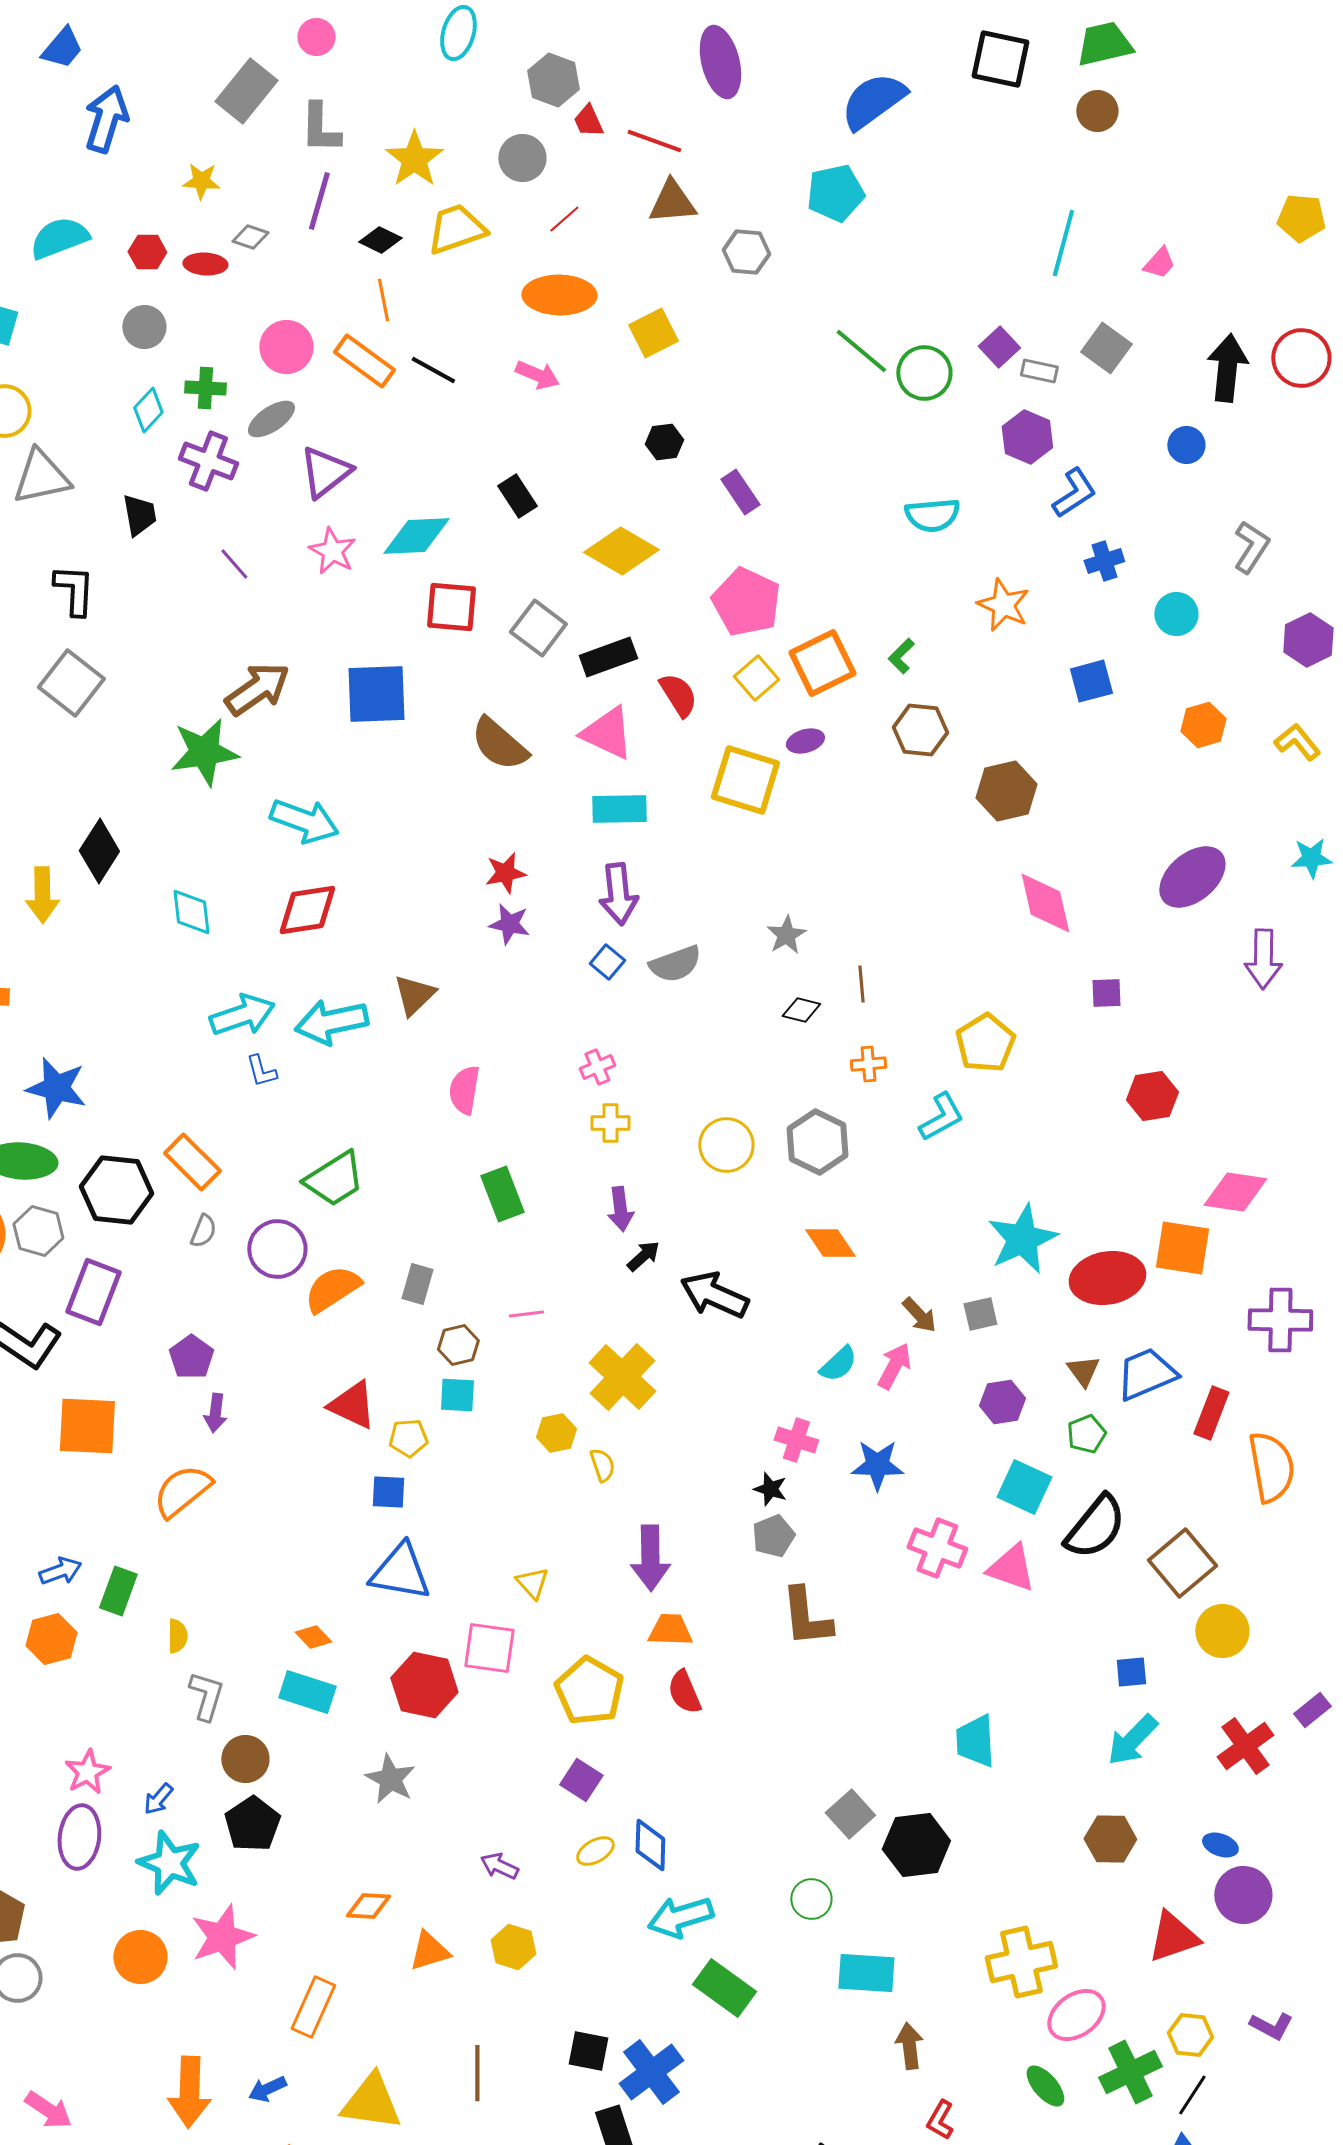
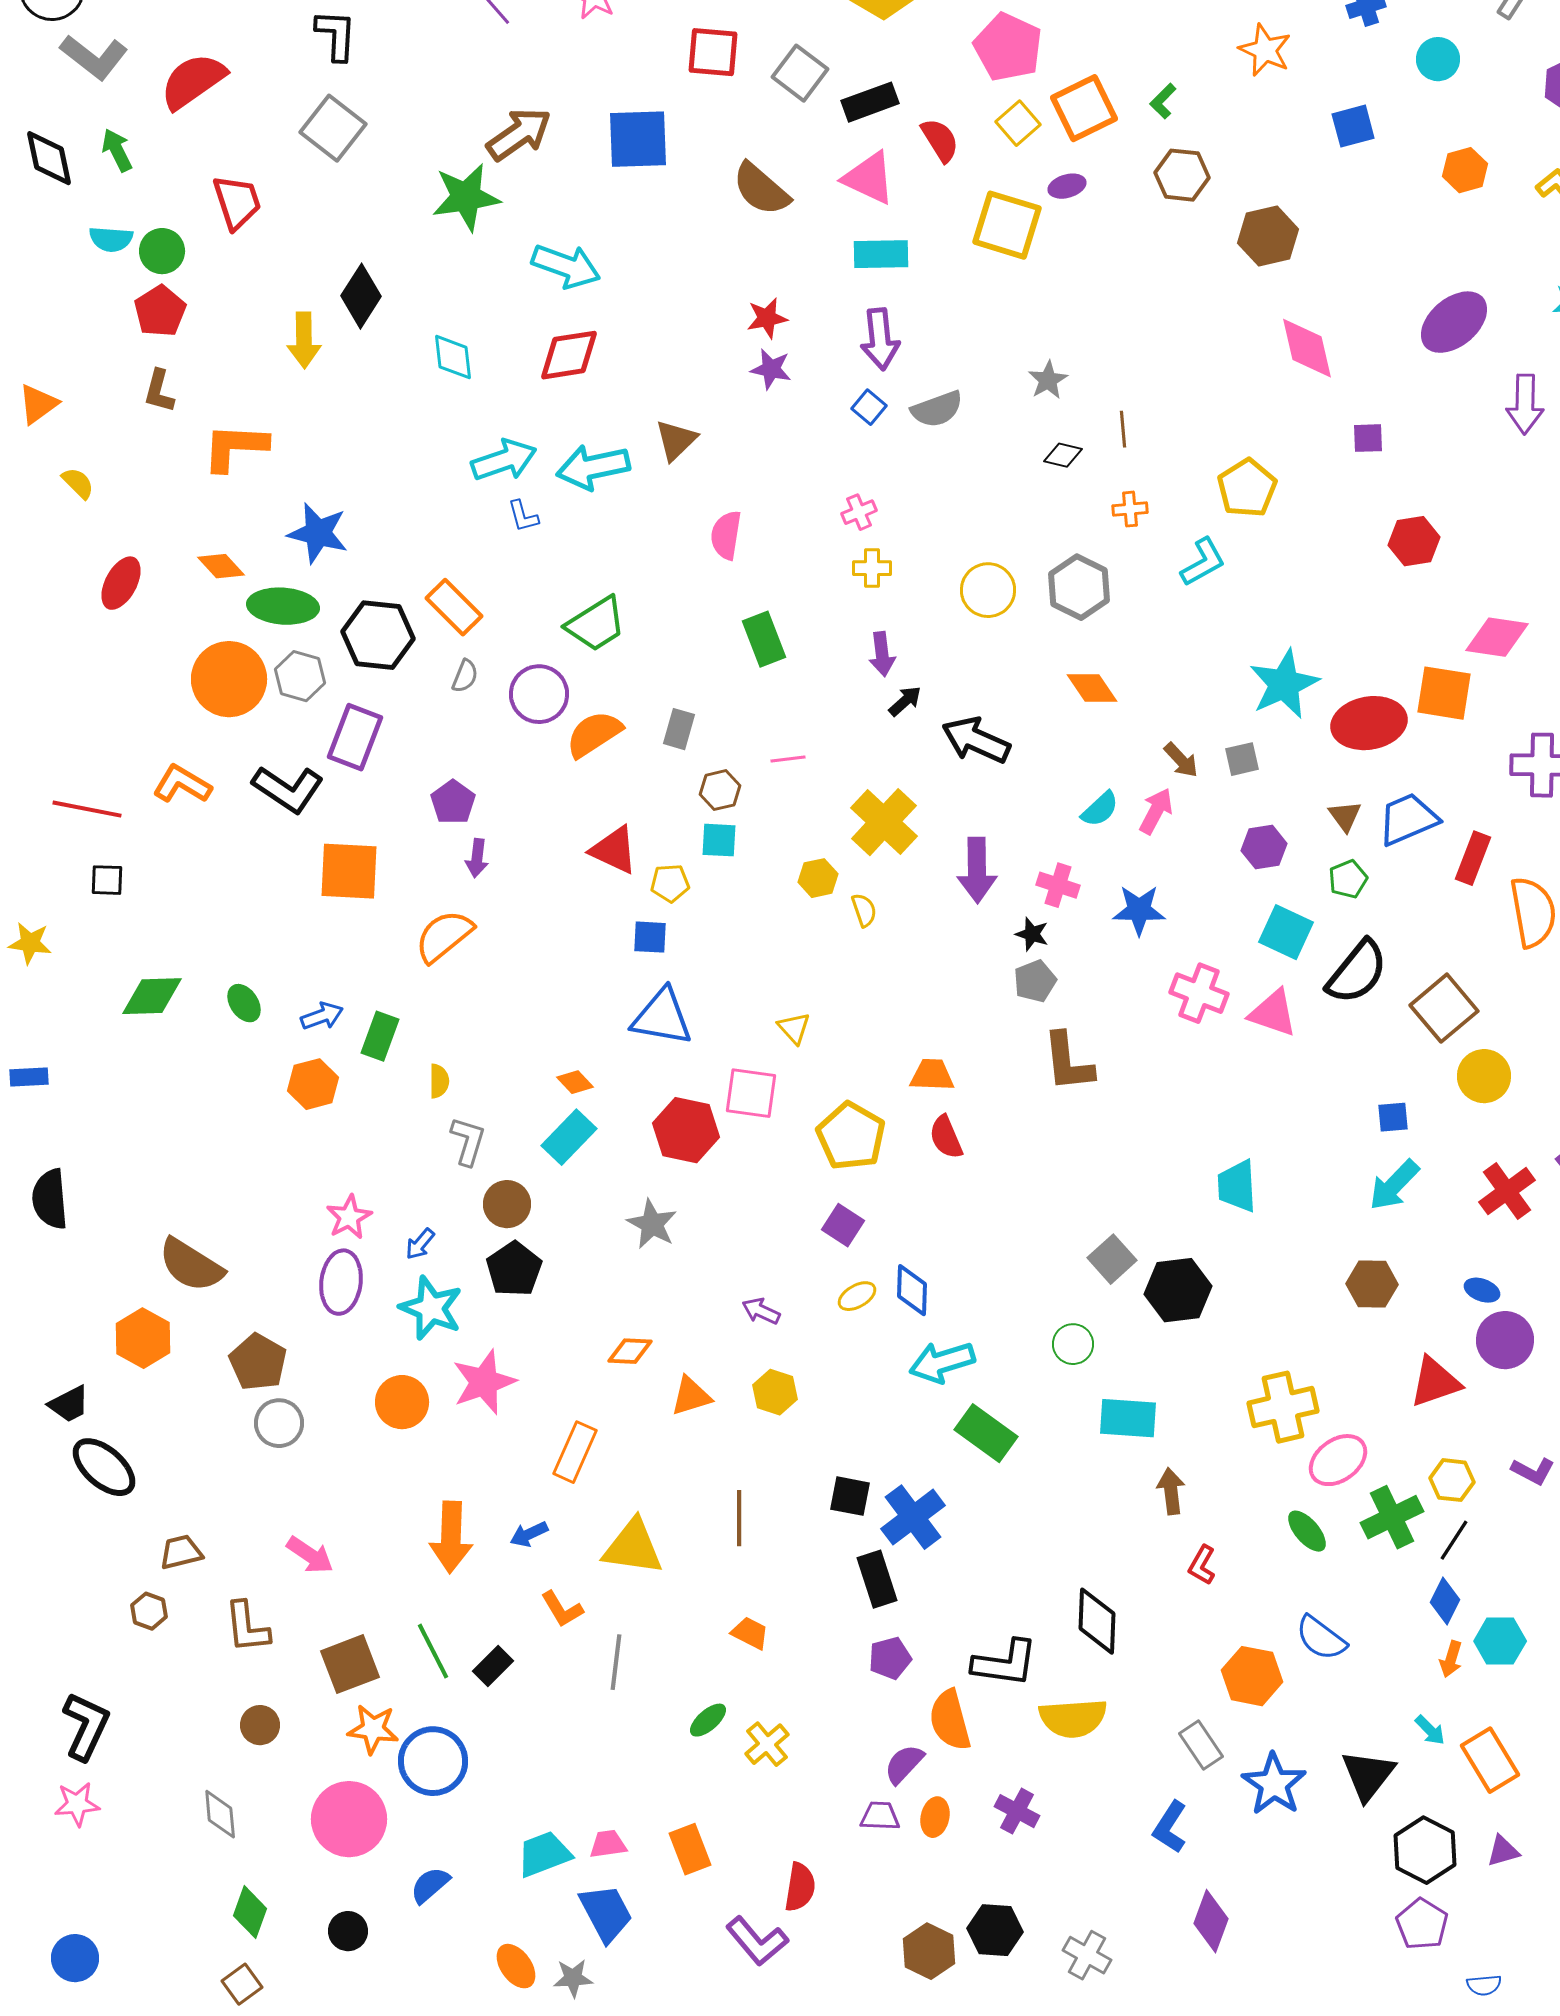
purple arrow: (650, 1558) -> (977, 870), moved
cyan rectangle: (307, 1692) -> (569, 1137), turned -64

